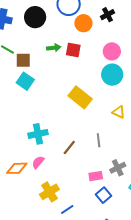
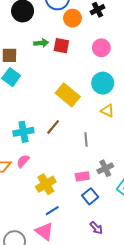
cyan circle: (112, 75) -> (103, 83), moved
brown line: (69, 148) -> (53, 127), moved
yellow cross: (49, 192) -> (46, 184), moved

